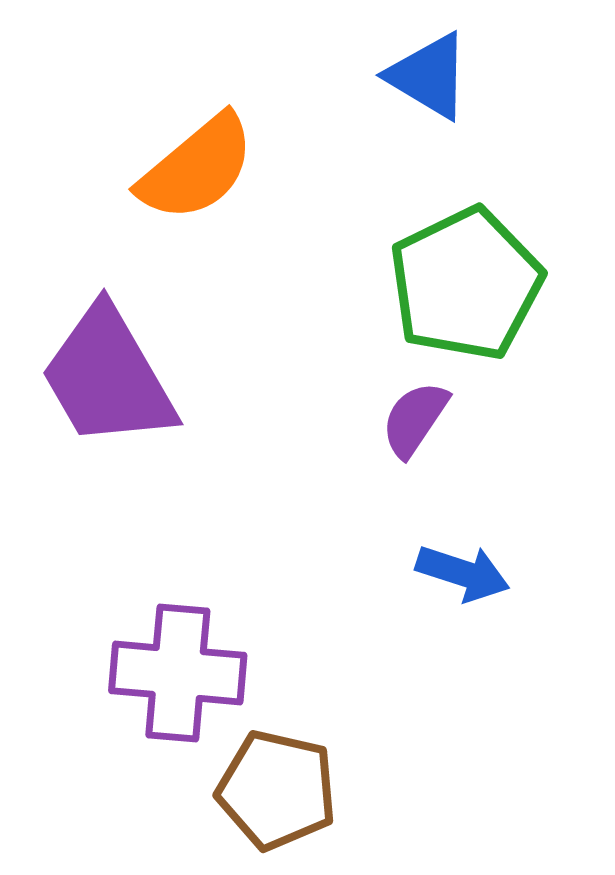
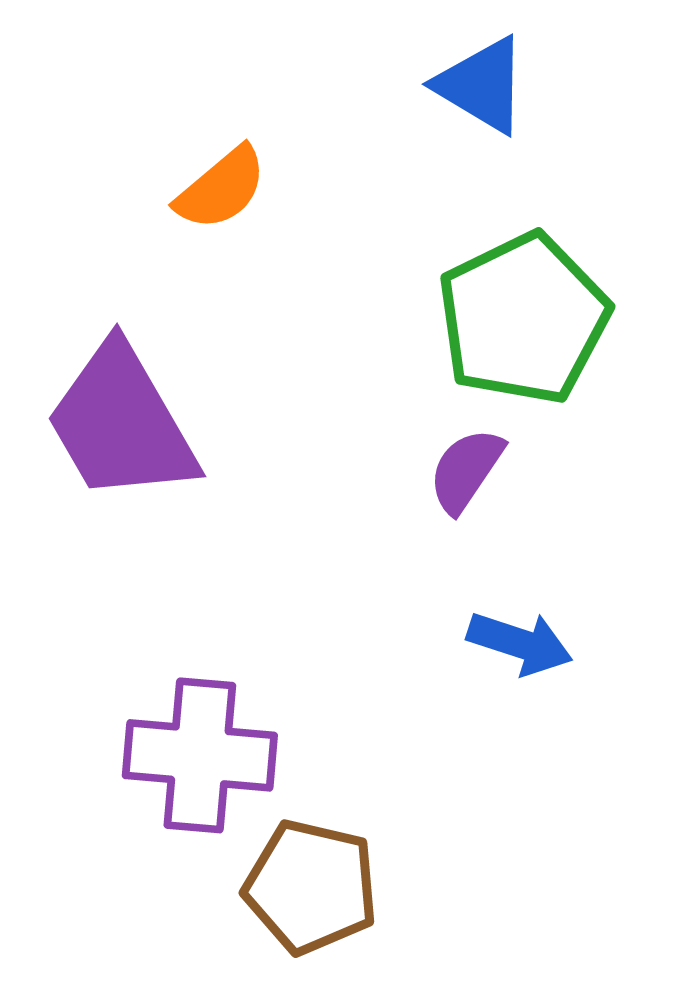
orange semicircle: (197, 168) -> (221, 188), size x0.7

